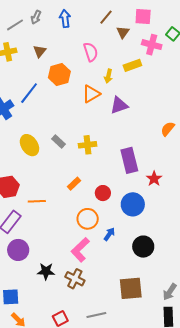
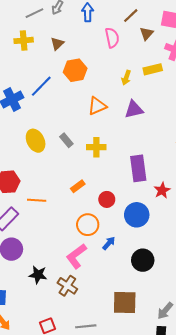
pink semicircle: (91, 52) -> (112, 38), moved
orange triangle: (91, 94) -> (97, 106), moved

